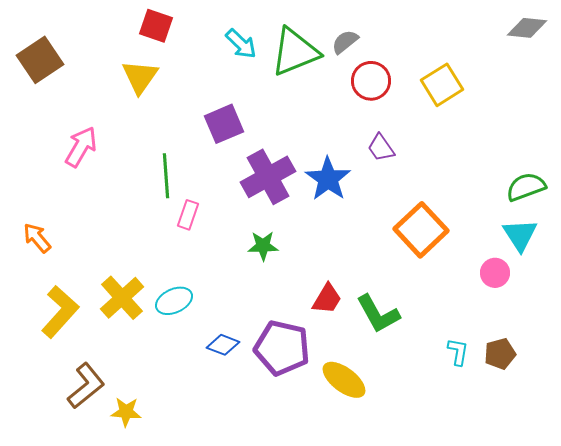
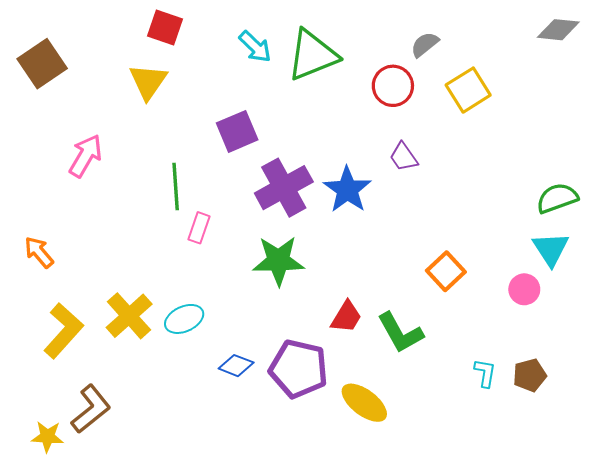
gray semicircle: (345, 42) -> (425, 45), moved
orange square: (421, 230) -> (446, 271), moved, size x0.7
green star: (263, 246) -> (278, 261), size x1.6
yellow star: (126, 412) -> (47, 437), moved

